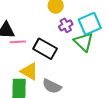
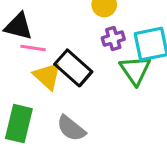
yellow triangle: (29, 71) -> (47, 76), moved

